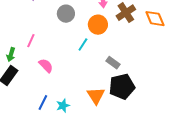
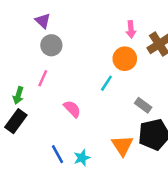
gray circle: (66, 14) -> (51, 45), moved
pink semicircle: (46, 66) -> (72, 109), moved
blue line: (43, 103) -> (57, 154), turned -56

